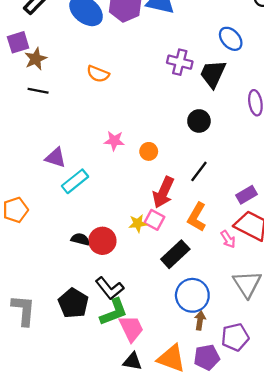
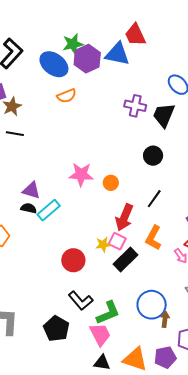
orange semicircle: (98, 74) -> (67, 96), moved, turned -42
pink star: (114, 141) -> (81, 175), size x1.4
black semicircle: (80, 239) -> (29, 208), moved
black rectangle: (175, 254) -> (125, 260), moved
black pentagon: (73, 303) -> (56, 329), moved
green L-shape: (114, 312) -> (108, 313), moved
brown arrow: (200, 320) -> (165, 319), moved

